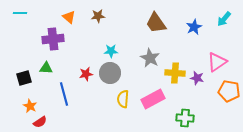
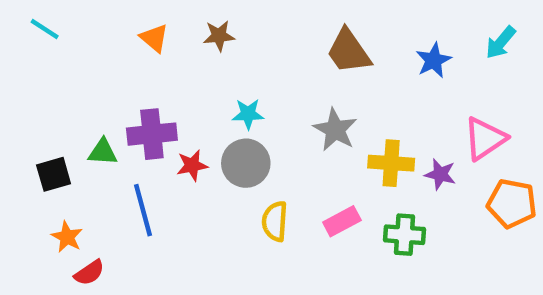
cyan line: (20, 13) -> (45, 29), turned 32
purple cross: (53, 39) -> (152, 134), moved
pink rectangle: (153, 99) -> (342, 221), size x0.7
green cross: (185, 118) -> (404, 235), moved

